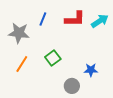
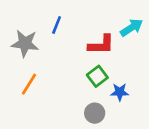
red L-shape: (75, 19) -> (101, 45), moved
green square: (53, 58) -> (97, 76), moved

